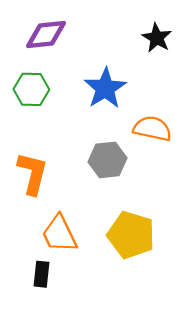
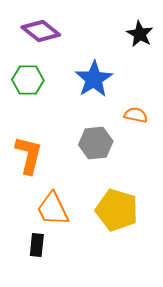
purple diamond: (46, 35) -> (41, 31), turned 45
orange semicircle: (152, 129) -> (136, 115), size x0.7

